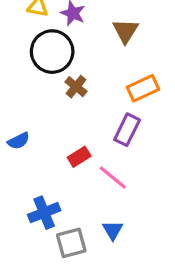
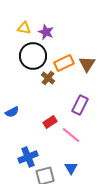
brown triangle: (125, 31) -> (87, 64), moved
orange rectangle: (143, 88) -> (64, 63), moved

